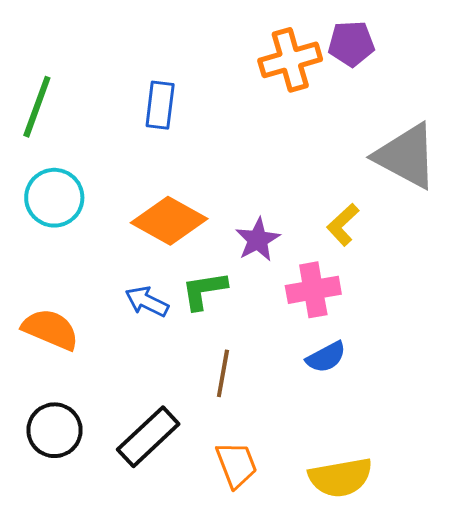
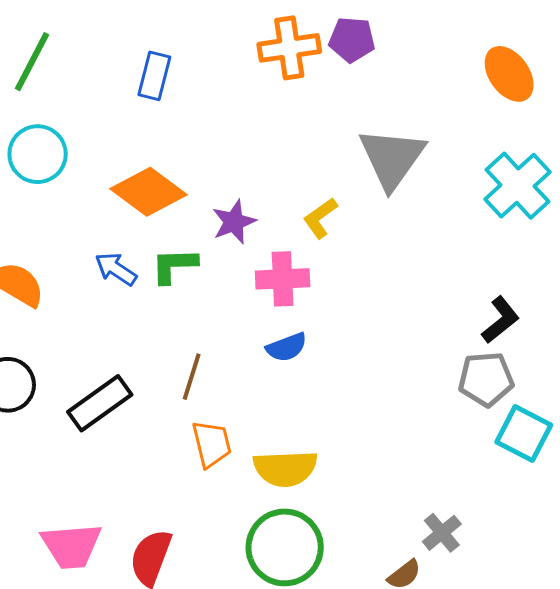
gray triangle: (406, 156) -> (392, 158), turned 30
brown line: (223, 373) -> (192, 377), moved
orange trapezoid: (236, 465) -> (212, 444), moved

